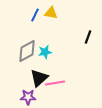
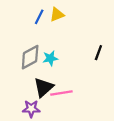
yellow triangle: (51, 13) -> (57, 15), turned -32
black line: (88, 37) -> (98, 53), moved

